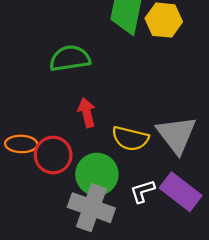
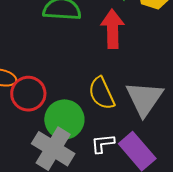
red arrow: (87, 113) -> (113, 29), moved, size x1.4
yellow semicircle: (130, 138) -> (102, 93), turned 40

